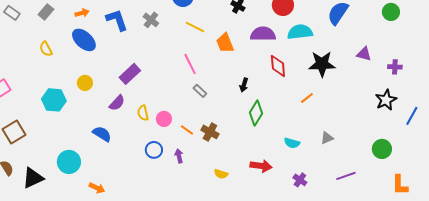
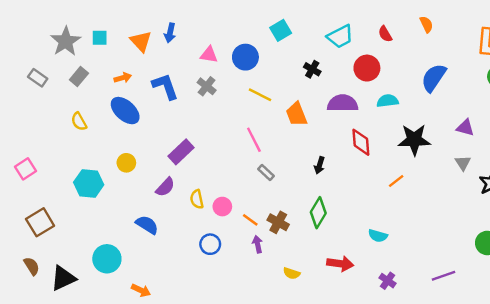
cyan semicircle: (300, 32) -> (388, 101), size x0.7
green diamond: (256, 113) -> (318, 213), moved
gray triangle: (327, 138) -> (463, 163), moved, turned -40
purple arrow: (179, 156) -> (258, 244), moved

